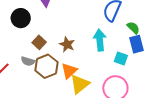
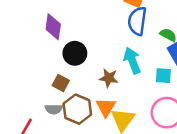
black circle: (21, 18) -> (75, 53), moved
brown star: (67, 44) -> (109, 78), moved

